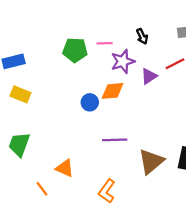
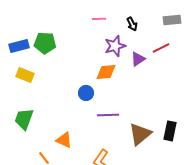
pink line: (105, 43) -> (99, 19), moved
green pentagon: (75, 50) -> (45, 43), moved
blue circle: (90, 102) -> (86, 93), moved

